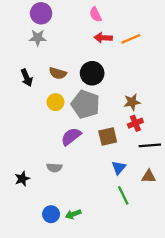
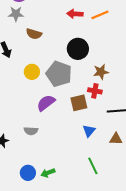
brown semicircle: (58, 73) -> (34, 34), moved
black circle: (92, 73) -> (78, 49), moved
red cross: (135, 123) -> (95, 91), moved, turned 32
green line: (123, 195) -> (93, 166), moved

